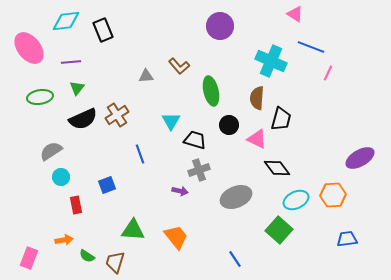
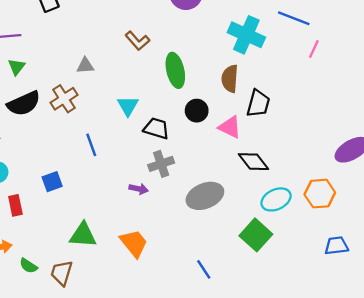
gray triangle: (146, 76) -> (85, 66), moved

